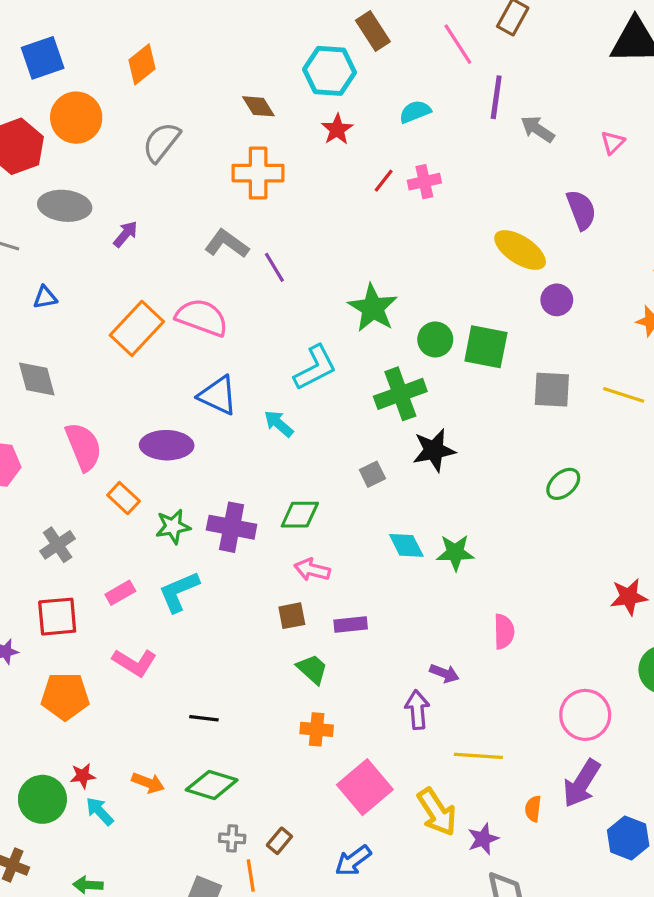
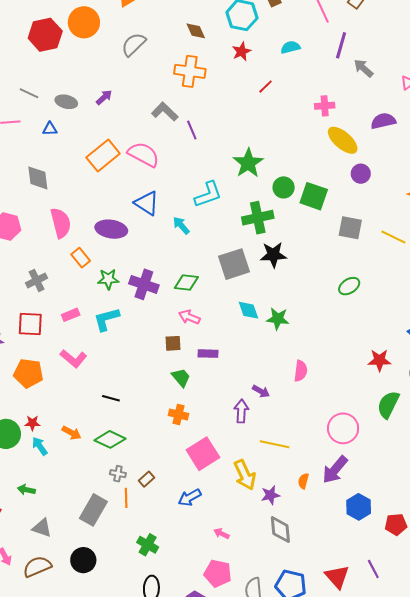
pink cross: (424, 182) -> (325, 106), moved
gray ellipse: (65, 206) -> (66, 102), moved, size x0.7
purple semicircle: (581, 210) -> (383, 121), turned -90
gray square: (372, 474) -> (234, 264), size x2.0

